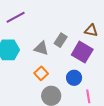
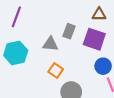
purple line: (16, 17) -> (16, 17), turned -30
blue circle: (74, 78) -> (103, 66), moved

